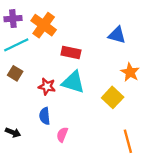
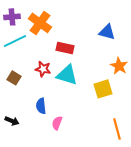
brown square: (15, 73) -> (14, 78), moved
red star: (47, 86) -> (43, 69), moved
yellow square: (113, 97) -> (103, 89), turned 30

